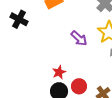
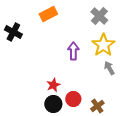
purple arrow: (79, 38) -> (73, 51), turned -132

